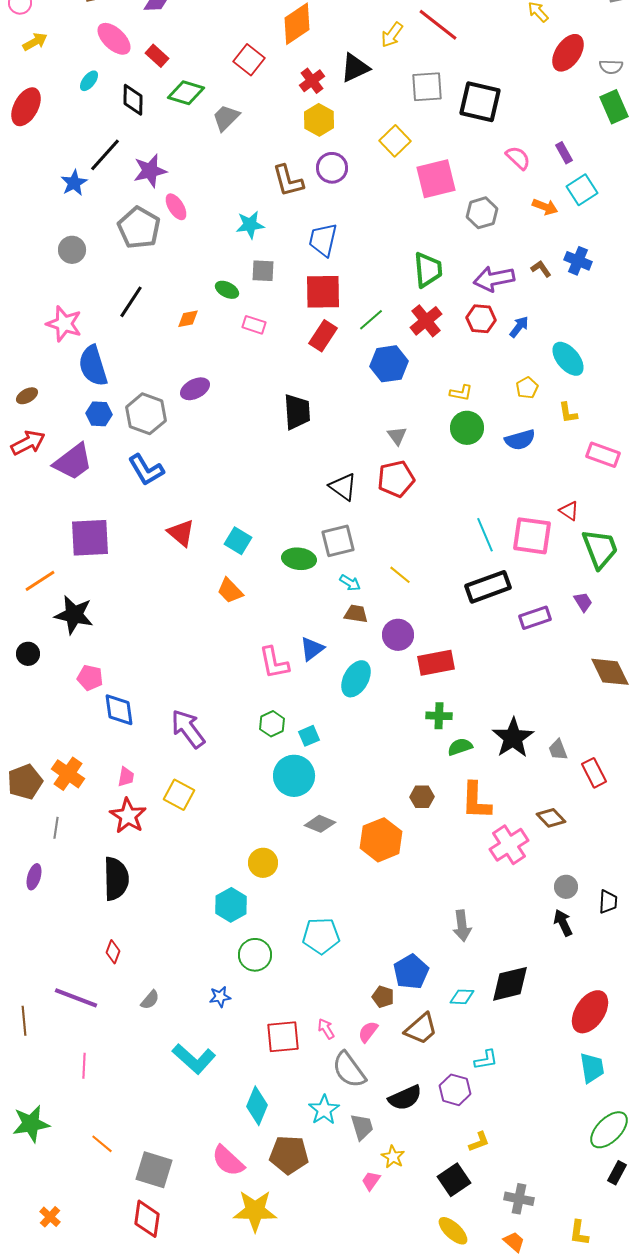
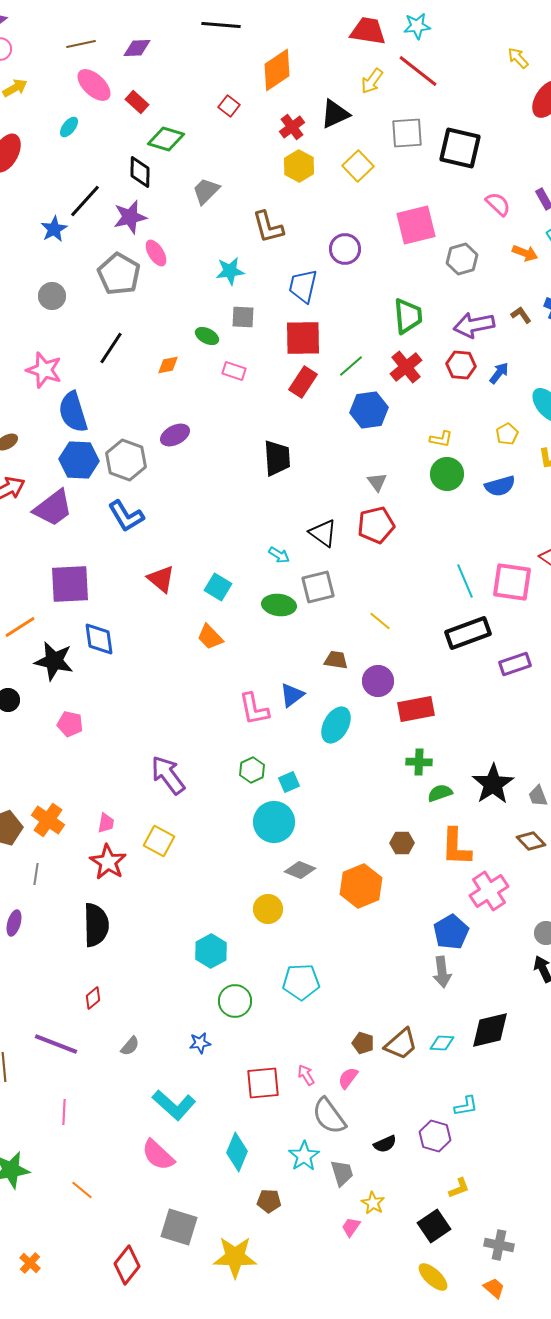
red square: (249, 60) -> (229, 106), size x0.7
black diamond: (133, 100) -> (140, 172), moved
gray trapezoid: (226, 118) -> (206, 191), moved
yellow square: (395, 141) -> (358, 166), moved
purple circle: (332, 168) -> (345, 249), moved
blue hexagon: (99, 414) -> (79, 460), size x1.5
cyan arrow: (350, 583) -> (279, 555), moved
blue diamond: (119, 710) -> (99, 639), moved
brown diamond: (551, 818) -> (531, 841), moved
yellow circle: (263, 863) -> (268, 909), moved
red diamond: (113, 952) -> (93, 998), turned 30
blue pentagon: (411, 972) -> (451, 932), moved
brown trapezoid: (421, 1029) -> (401, 1044), moved
black semicircle: (405, 1098) -> (385, 1144), size x0.7
brown pentagon: (289, 1155) -> (269, 1201), size x0.6
pink semicircle: (228, 1161) -> (158, 1155), moved
gray square: (154, 1170) -> (179, 1227), moved
red diamond: (147, 1219) -> (127, 1265), turned 30

